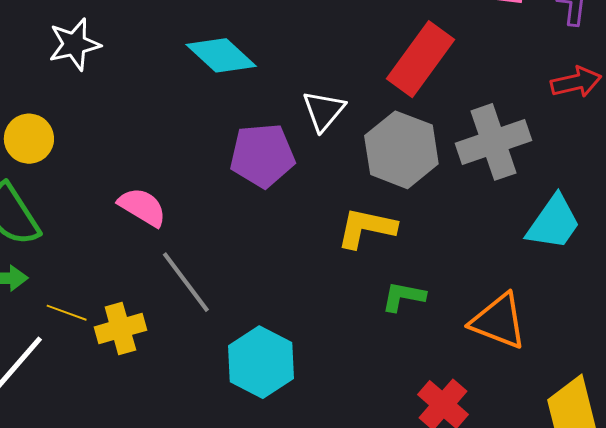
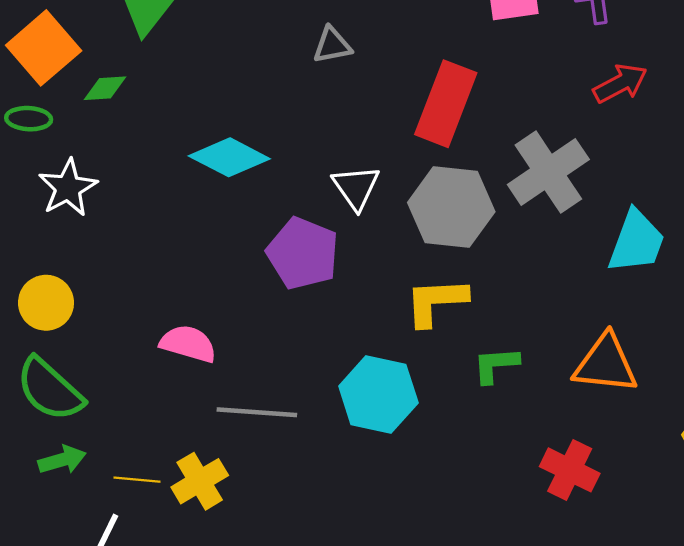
purple pentagon: (262, 155) -> (303, 253), turned -30
gray line: (186, 282) -> (257, 412), turned -34
cyan hexagon: (261, 362) -> (378, 394), moved

